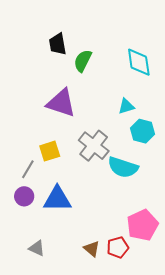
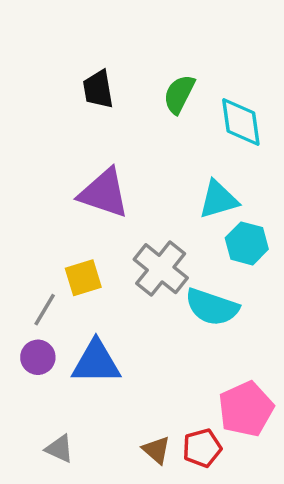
green semicircle: (83, 61) -> (179, 94), moved
cyan triangle: (126, 106) -> (218, 200), size x1.4

